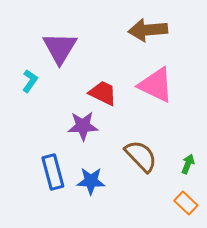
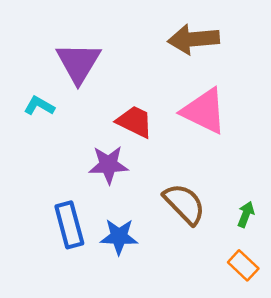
cyan L-shape: (30, 81) -> (39, 106), turned -95

